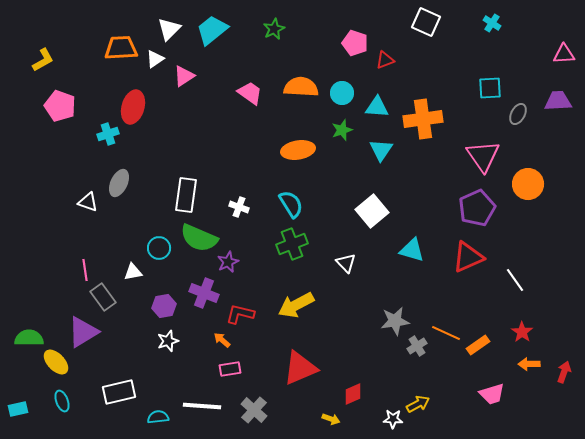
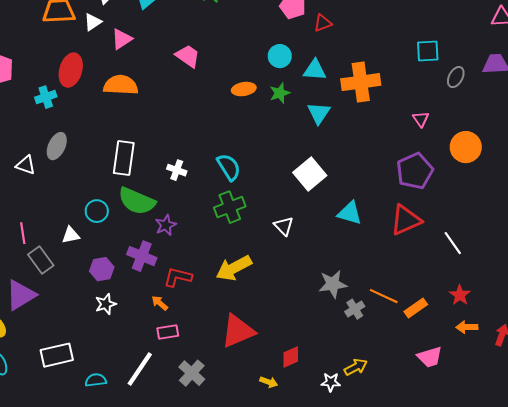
orange semicircle: (301, 87) -> (121, 85), moved
orange ellipse: (298, 150) -> (244, 89), moved, size x0.7
pink triangle: (483, 156) -> (421, 119), size x0.5
white line: (202, 406) -> (140, 369), turned -60

